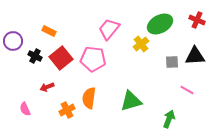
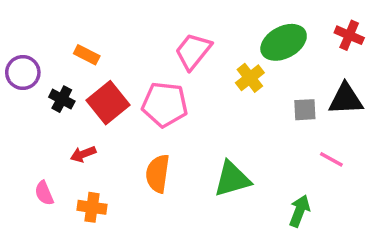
orange cross: (67, 110) -> (92, 207), moved, turned 35

